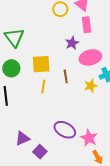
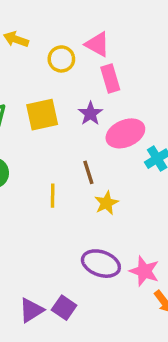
yellow square: (41, 64) -> (42, 115), moved
yellow star: (91, 86) -> (106, 203), moved
purple triangle: (22, 138) -> (31, 310), moved

